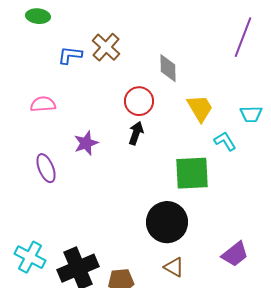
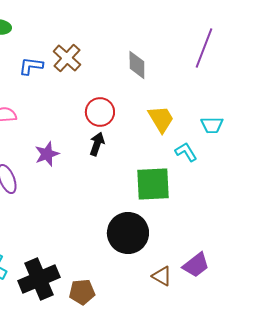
gray diamond: (168, 68) -> (137, 65), moved
brown triangle: (174, 267) -> (162, 276), moved

